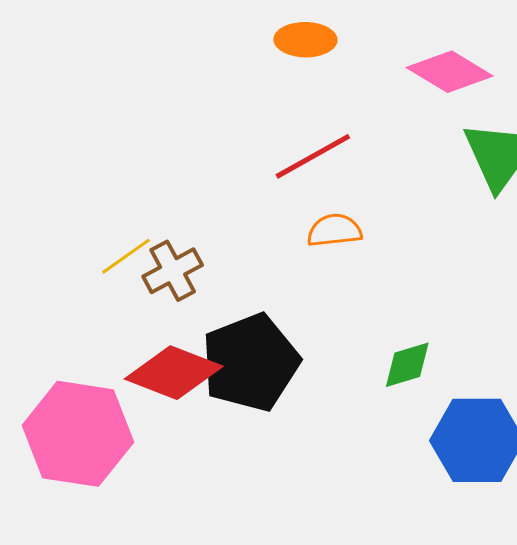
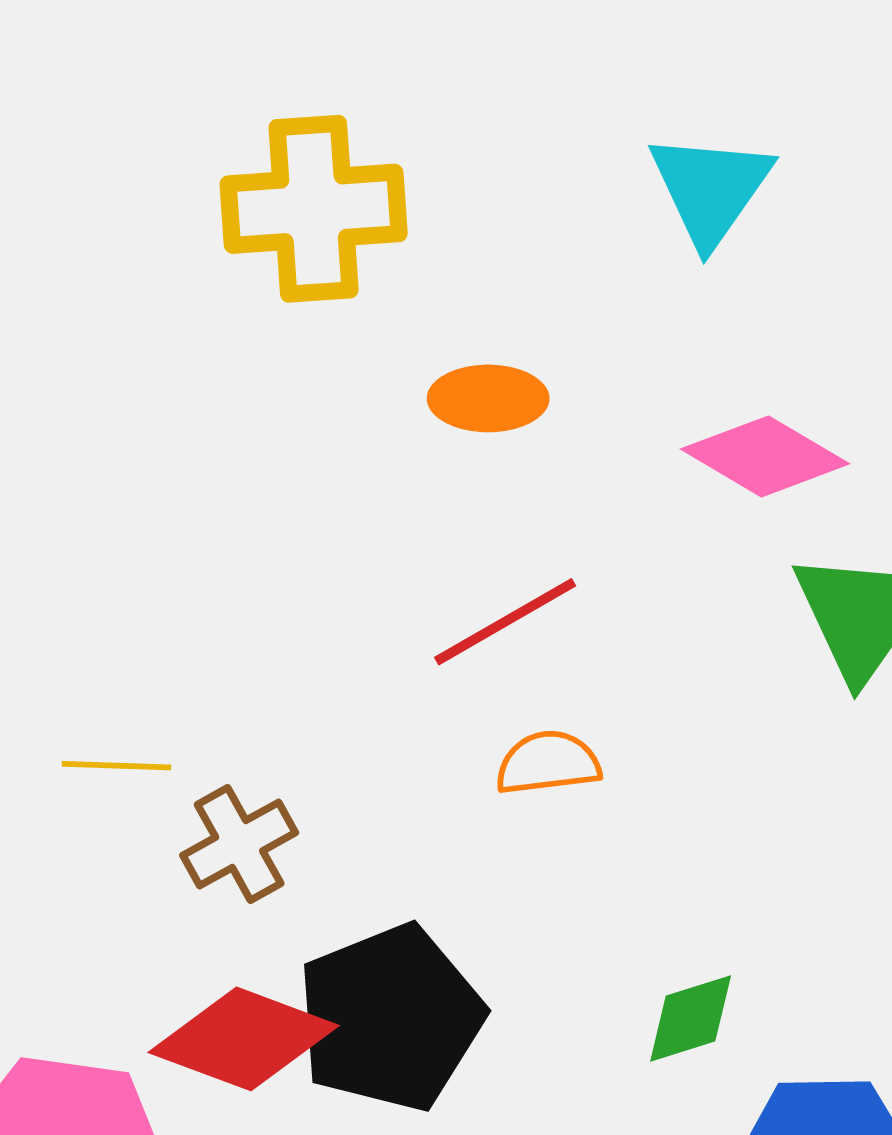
yellow line: (126, 256) -> (116, 766), moved, turned 38

